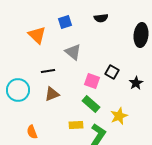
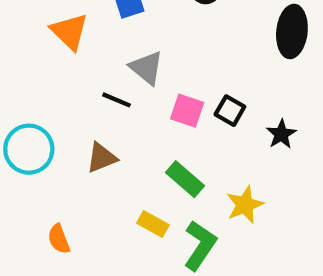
black line: (48, 71) -> (117, 100), moved, turned 32
pink square: (92, 81) -> (187, 111), moved
yellow rectangle: (76, 125) -> (153, 224), turned 32

